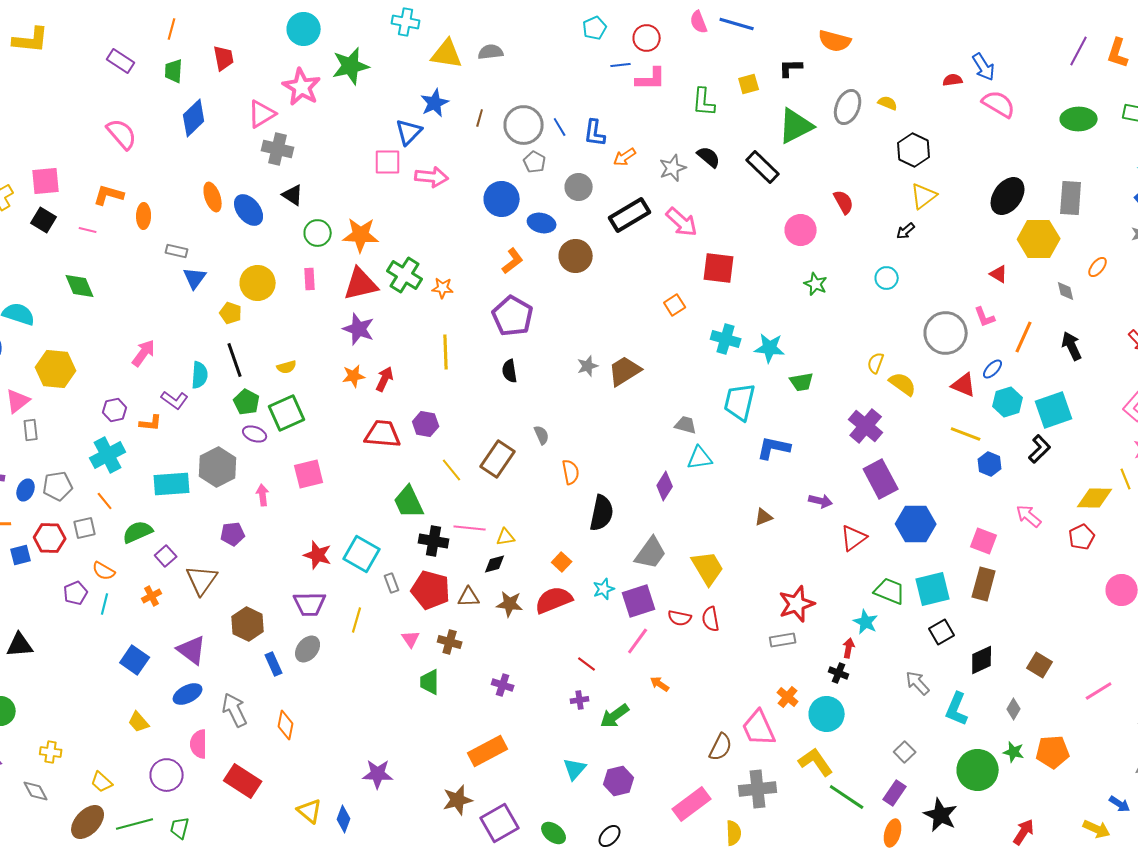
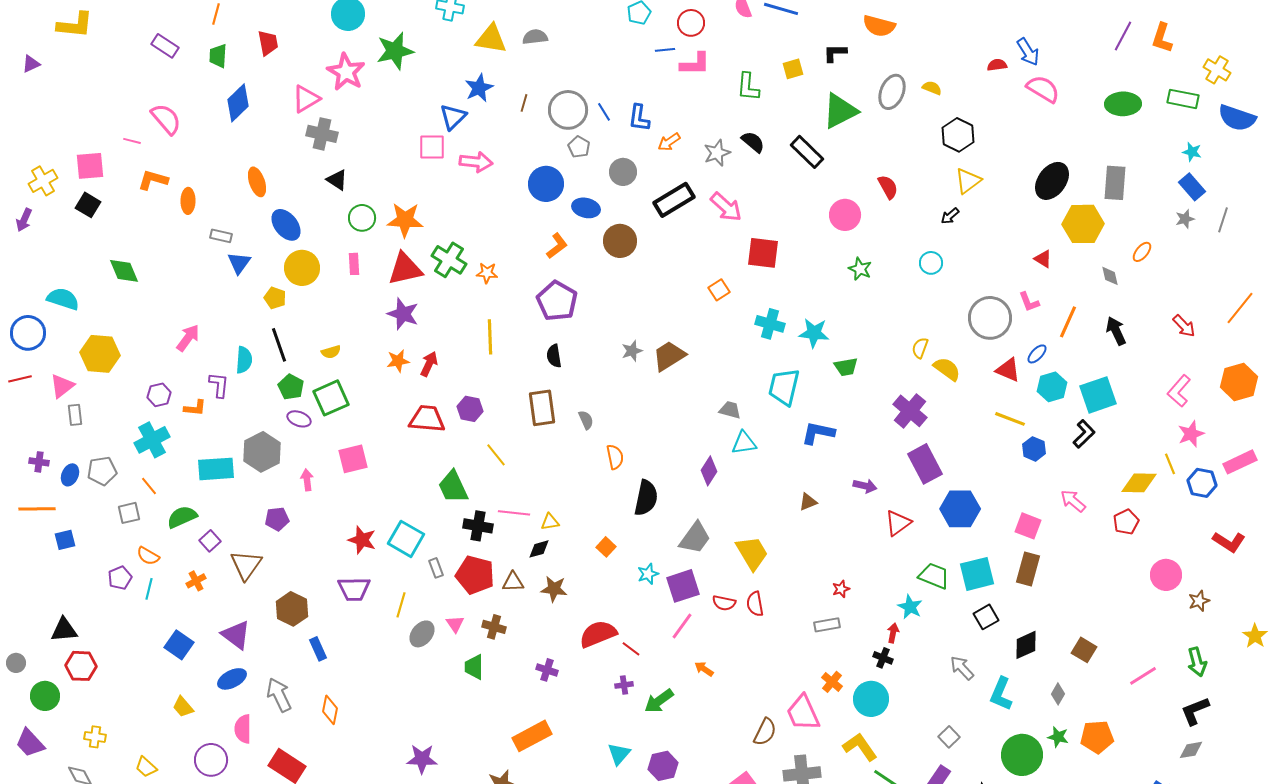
blue ellipse: (249, 210) -> (286, 225), moved
pink line: (88, 230) -> (132, 141), moved
purple L-shape: (175, 400) -> (219, 385), turned -120
brown rectangle: (498, 459) -> (542, 408), moved, turned -42
red hexagon: (50, 538) -> (81, 666), moved
red semicircle: (554, 600) -> (598, 634), moved
red star: (797, 604) -> (841, 589), size x0.5
gray ellipse: (308, 649) -> (422, 634), moved

